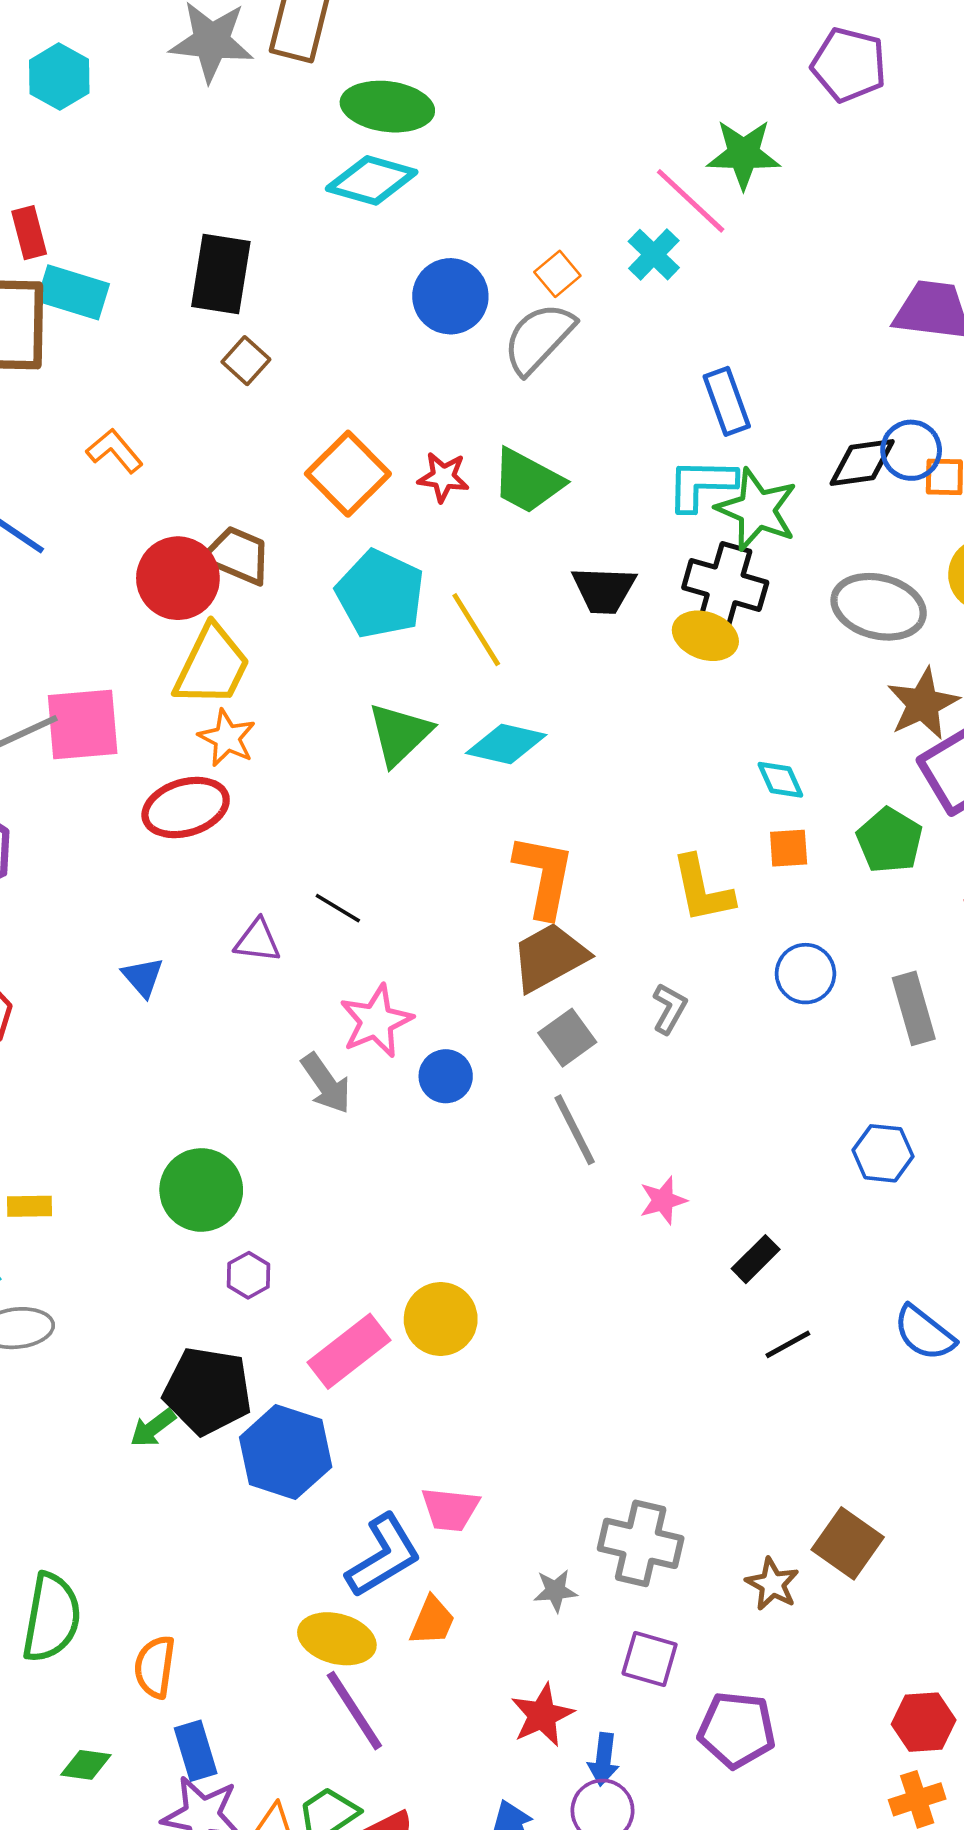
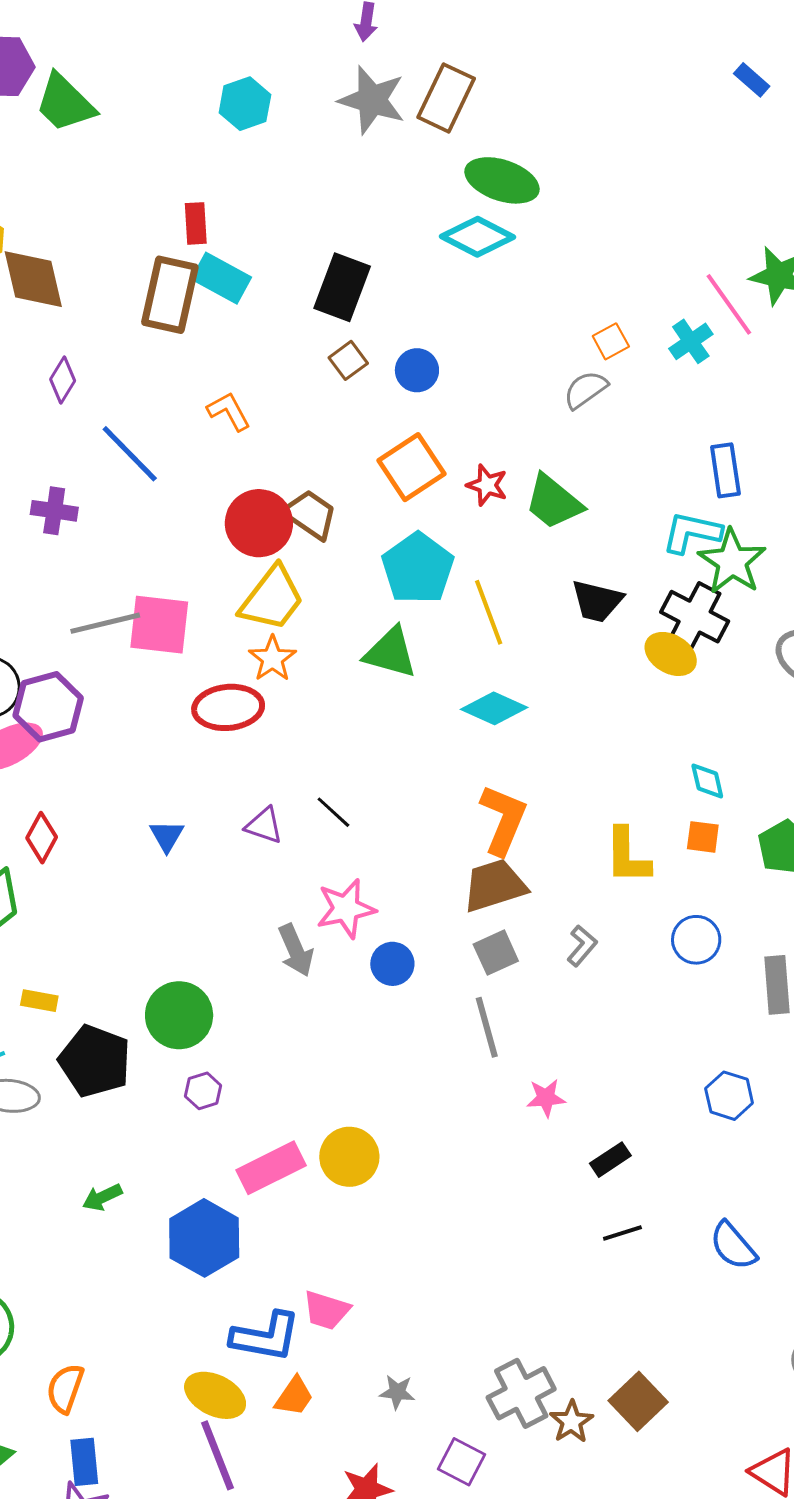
blue circle: (450, 296) -> (417, 370), moved, size x0.7
gray semicircle: (539, 338) -> (586, 390), size x0.7
green triangle: (400, 734) -> (391, 653), moved, turned 48
black pentagon: (208, 1391) -> (95, 1061), moved
gray cross: (641, 1543) -> (521, 1393), moved, turned 38
blue L-shape: (383, 1556) -> (266, 1337), turned 30

